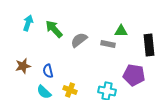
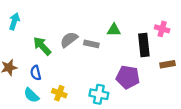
green arrow: (54, 29) -> (42, 46), moved
gray rectangle: (108, 44) -> (91, 44), moved

